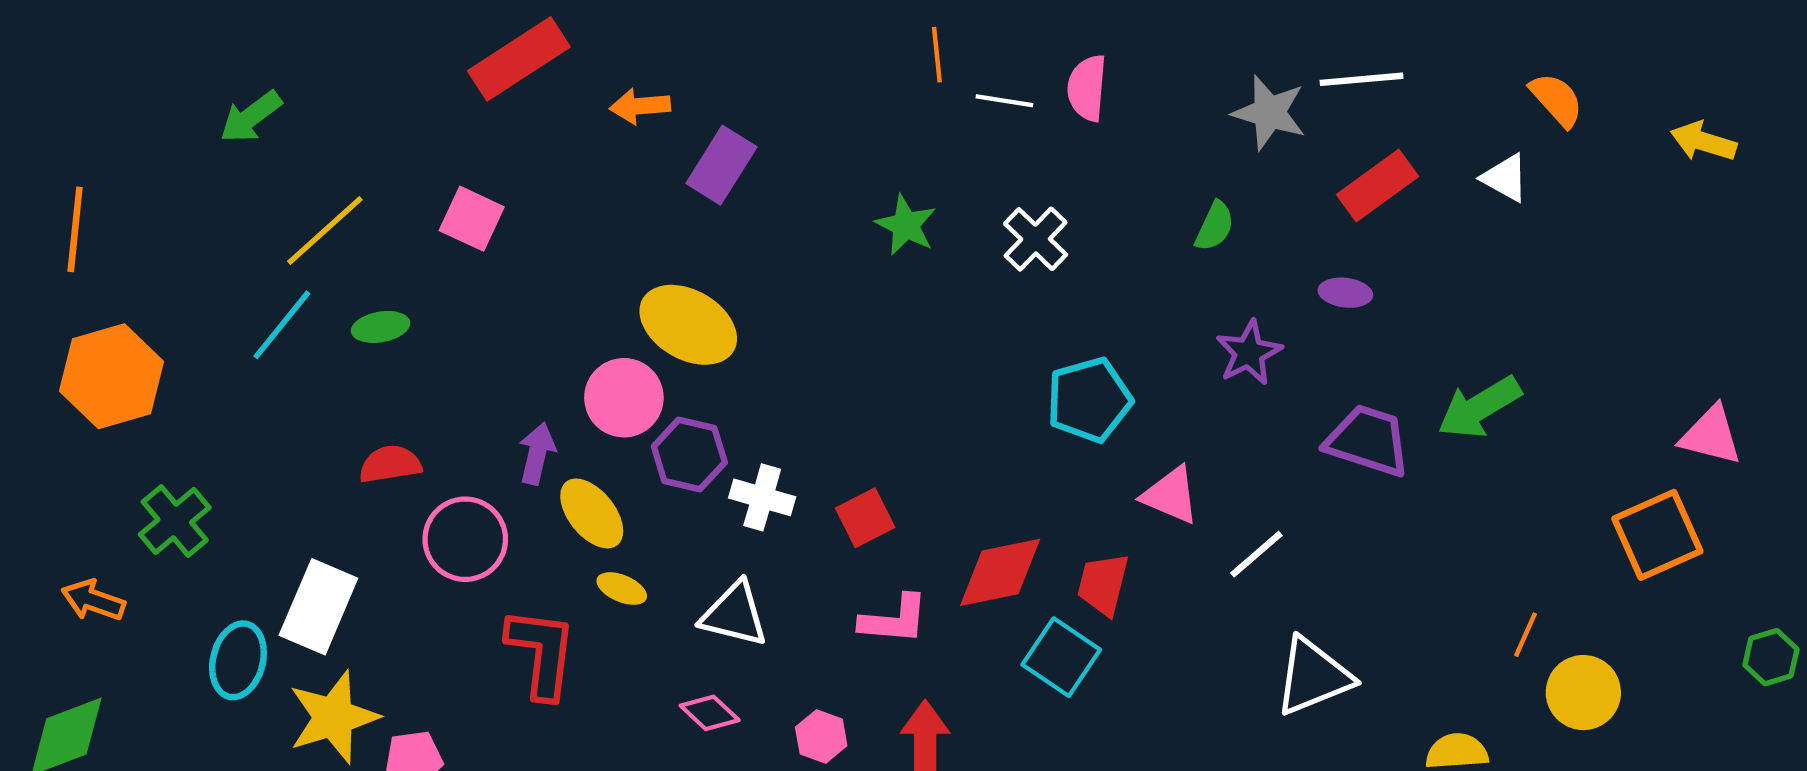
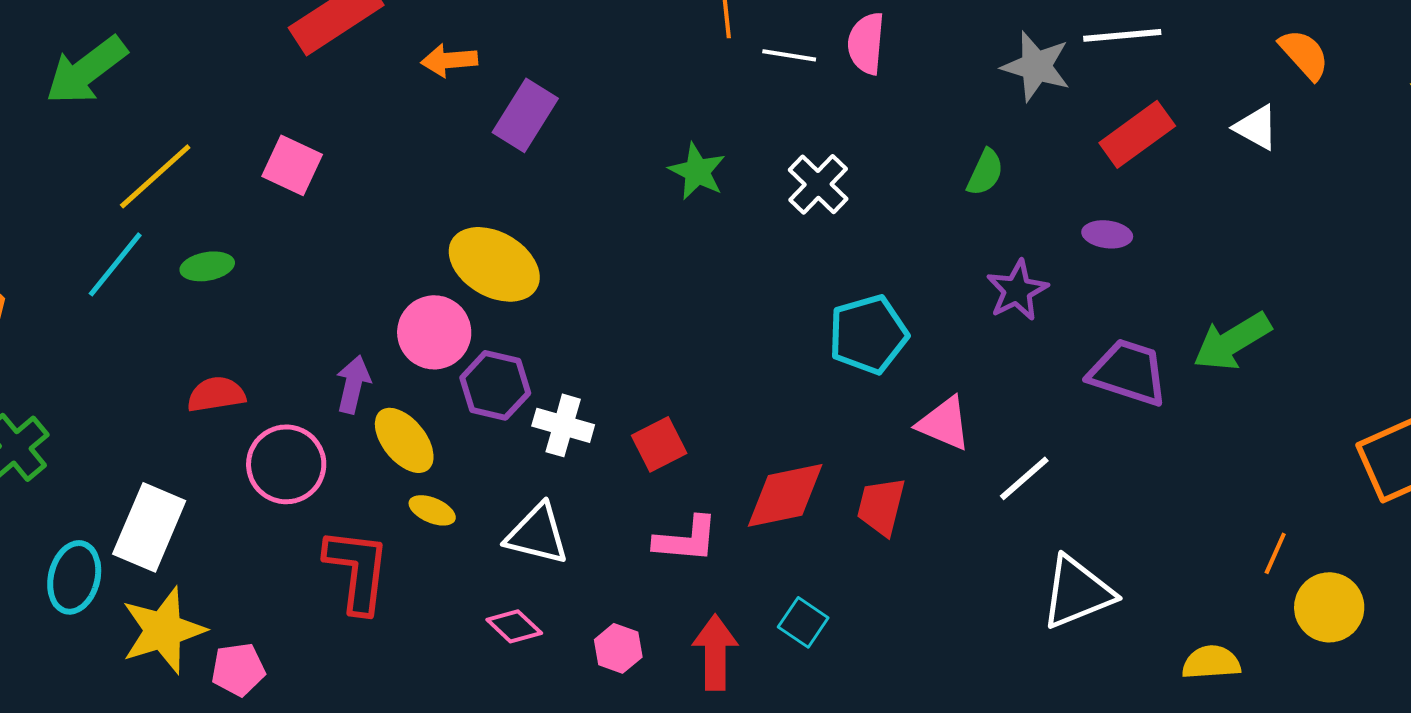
green arrow: (251, 117) -> (86, 70), size x1.4
cyan square: (1061, 657) -> (803, 622), moved, size x0.7

